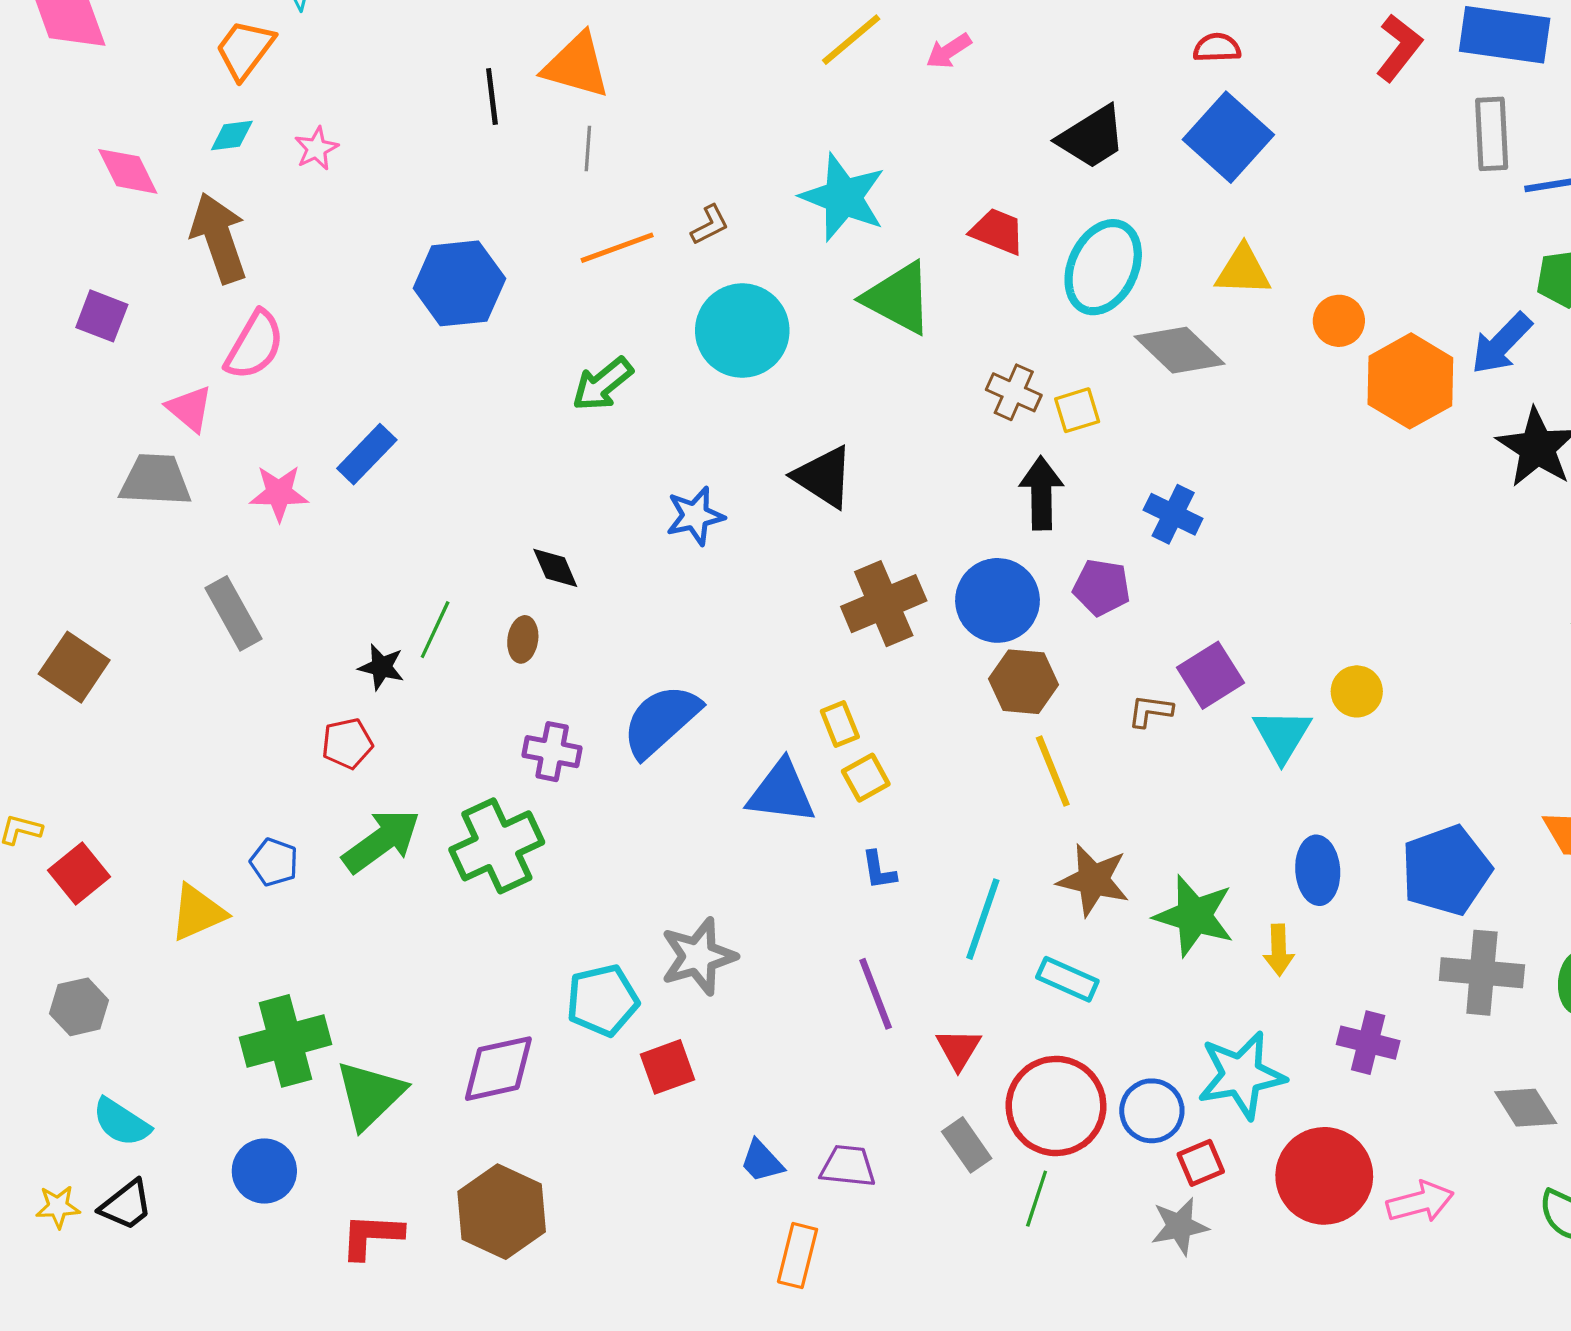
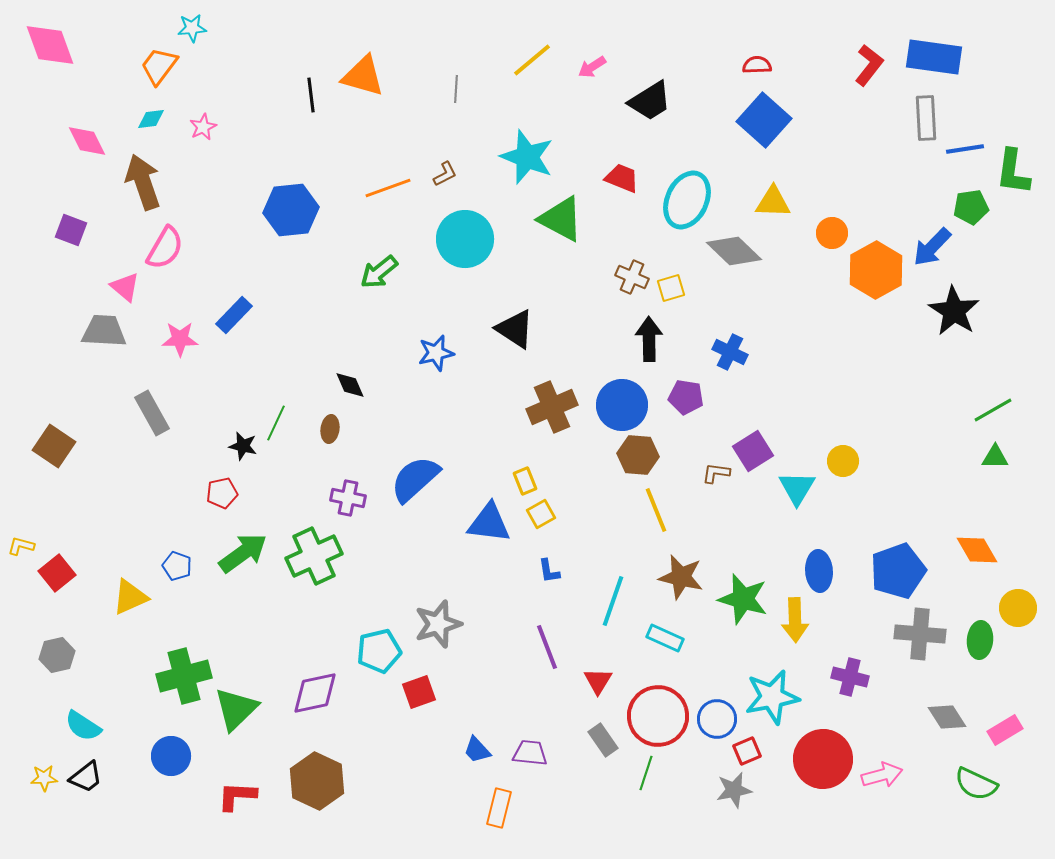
black trapezoid: (1092, 137) -> (650, 101), moved
gray line: (588, 148) -> (456, 89), moved
yellow arrow: (1279, 950) -> (795, 620), size x1.4

